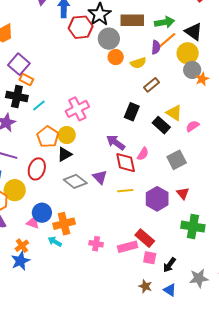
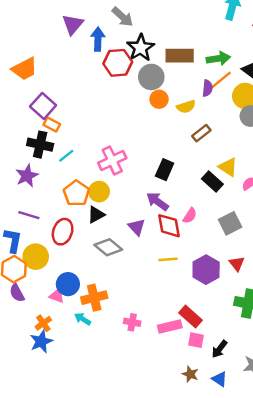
black rectangle: (132, 112) -> (165, 170), moved
purple triangle: (100, 177) -> (137, 227), moved

